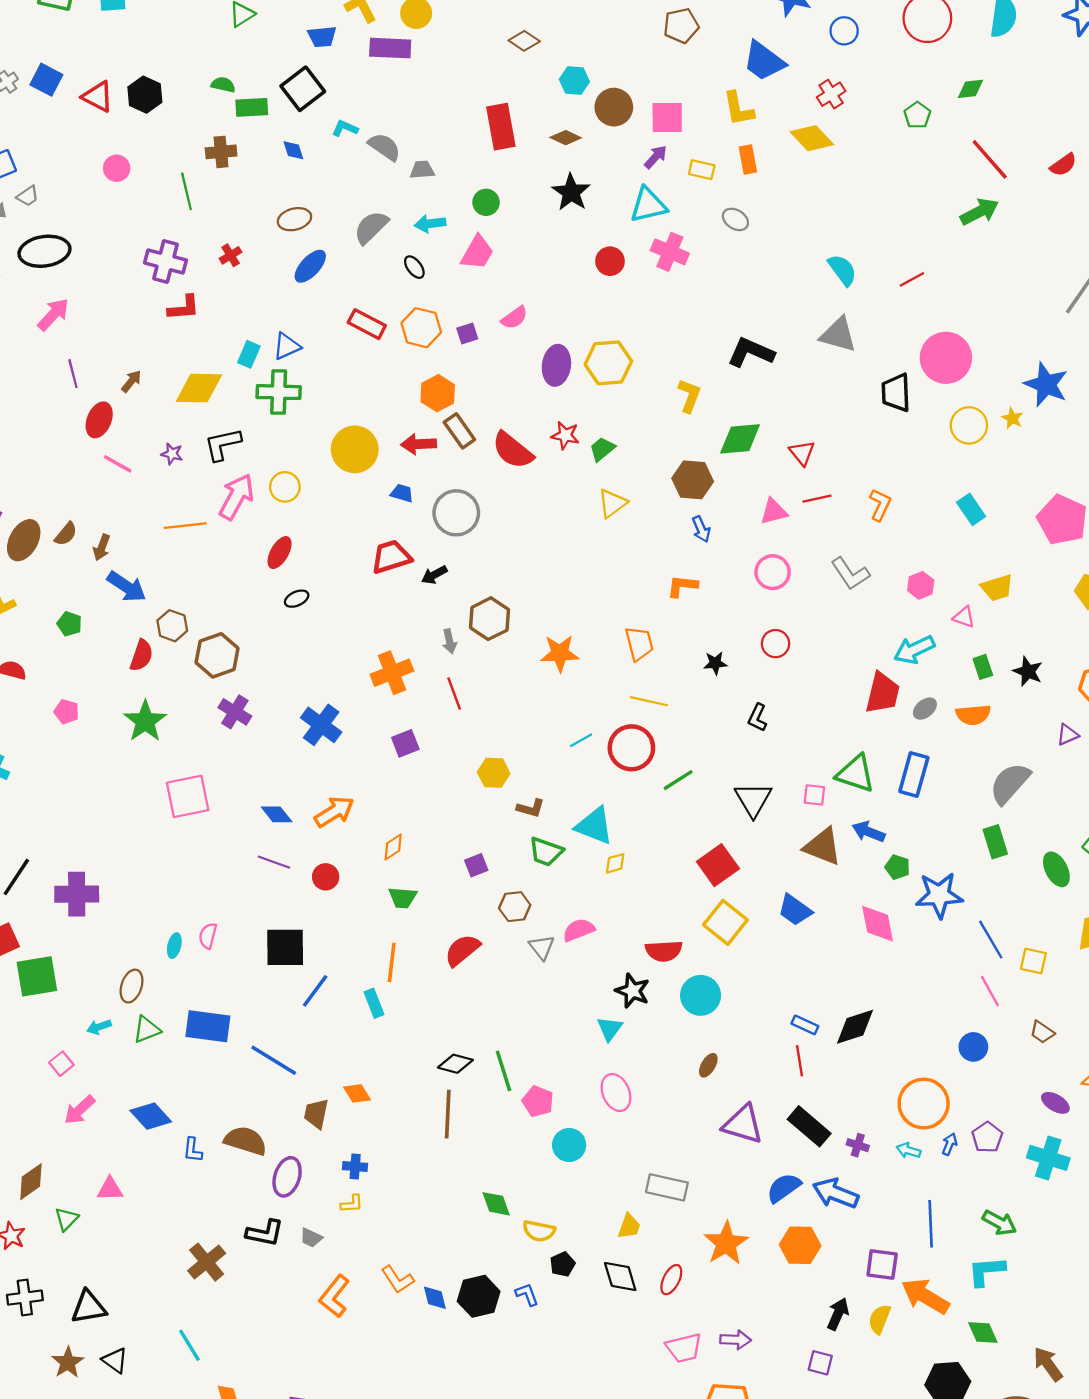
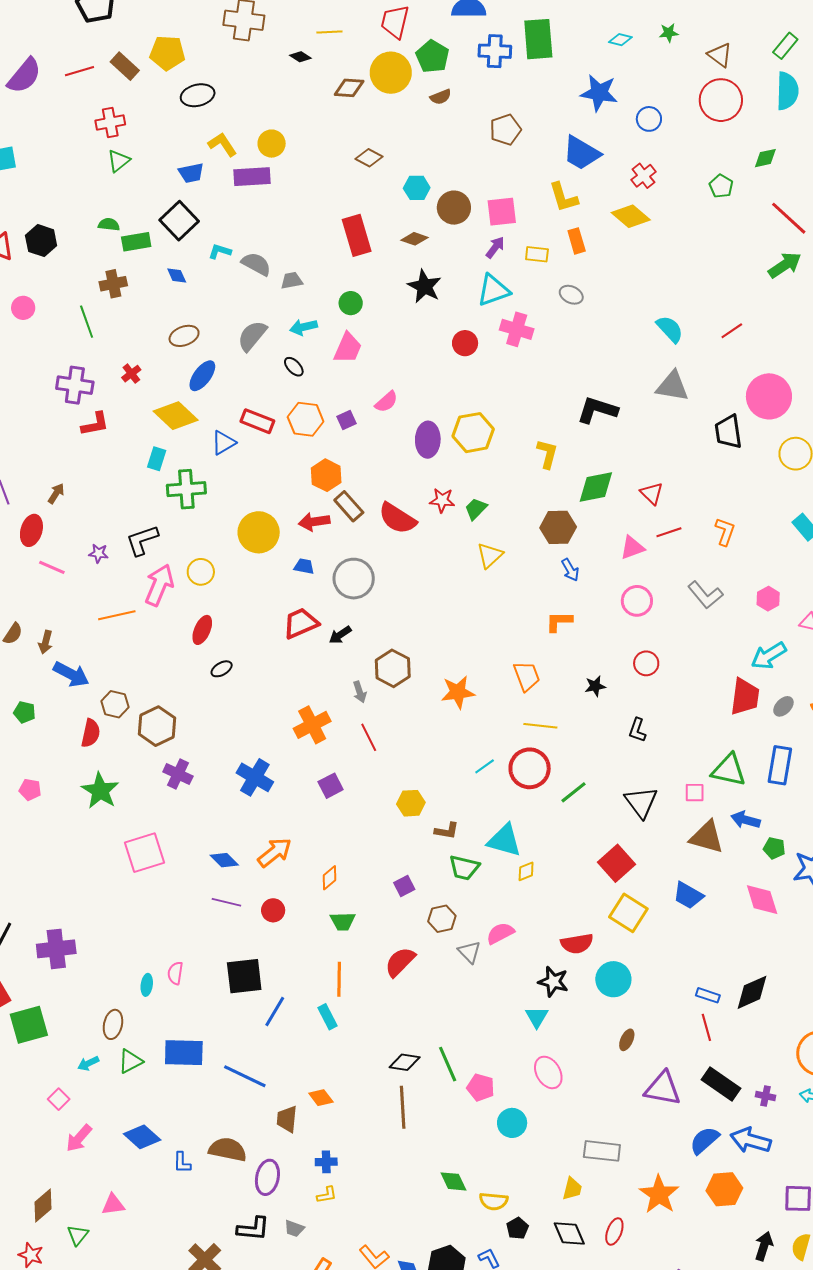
blue triangle: (287, 346) -> (223, 443), moved
yellow diamond: (199, 388) -> (176, 416), moved, turned 48

